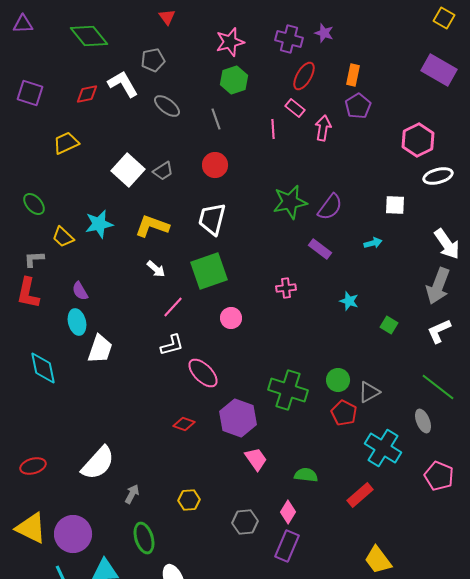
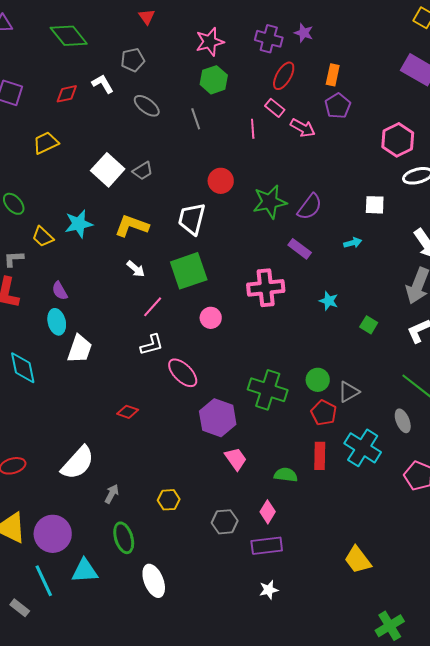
white L-shape: (123, 84) -> (103, 84), size x0.7
pink arrow: (323, 128) -> (303, 128), turned 110
red circle: (215, 165) -> (221, 181), moved
pink cross: (286, 288) -> (266, 288), size x1.8
red diamond: (184, 424) -> (128, 412), moved
red rectangle: (360, 495) -> (320, 456), moved, turned -48
purple rectangle: (287, 546) -> (267, 546), turned 60

